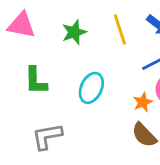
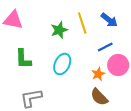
green star: (74, 32) -> (59, 30), moved

